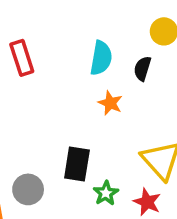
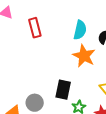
orange star: (110, 103) -> (84, 56), size x1.6

